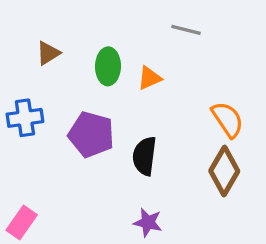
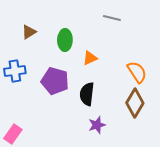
orange triangle: (149, 78) -> (90, 58), moved
purple star: (148, 222) -> (97, 125), moved, turned -30

